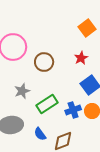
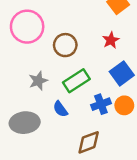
green rectangle: (47, 104) -> (76, 81), moved
blue semicircle: (40, 134) -> (60, 109), moved

